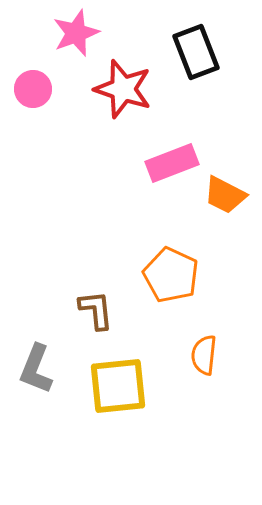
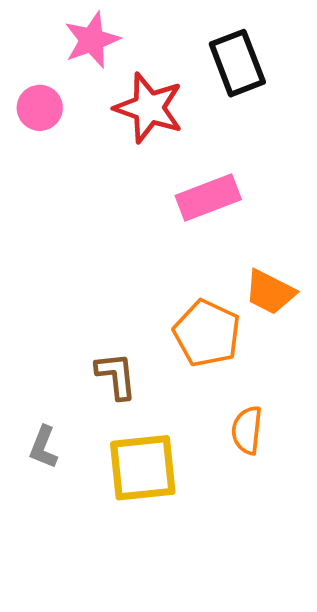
orange trapezoid: (225, 195) -> (270, 292), moved
gray L-shape: (36, 369) -> (43, 447), size x0.7

